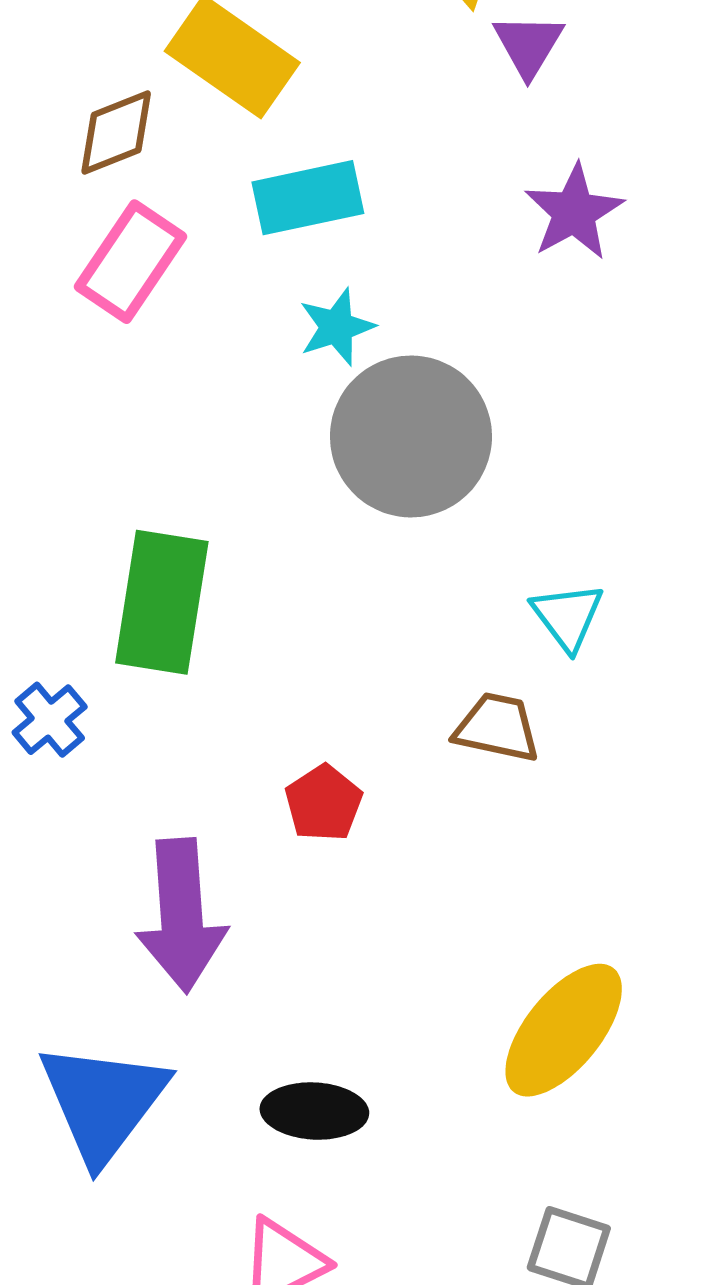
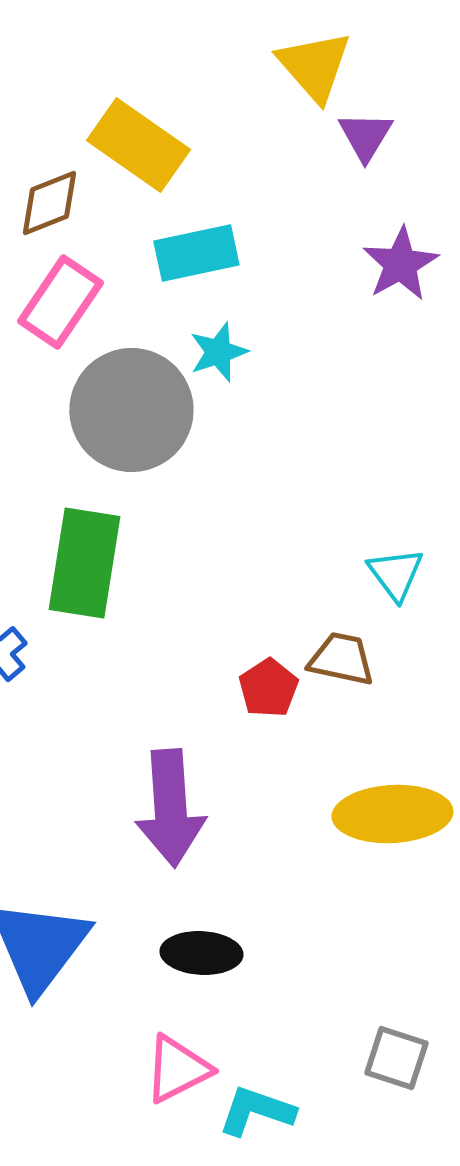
gray circle: (411, 436) -> (131, 410), moved
red pentagon: (324, 803) -> (268, 688), moved
purple arrow: (181, 915) -> (170, 808), moved
yellow ellipse: (564, 1030) -> (392, 814), moved, turned 48

